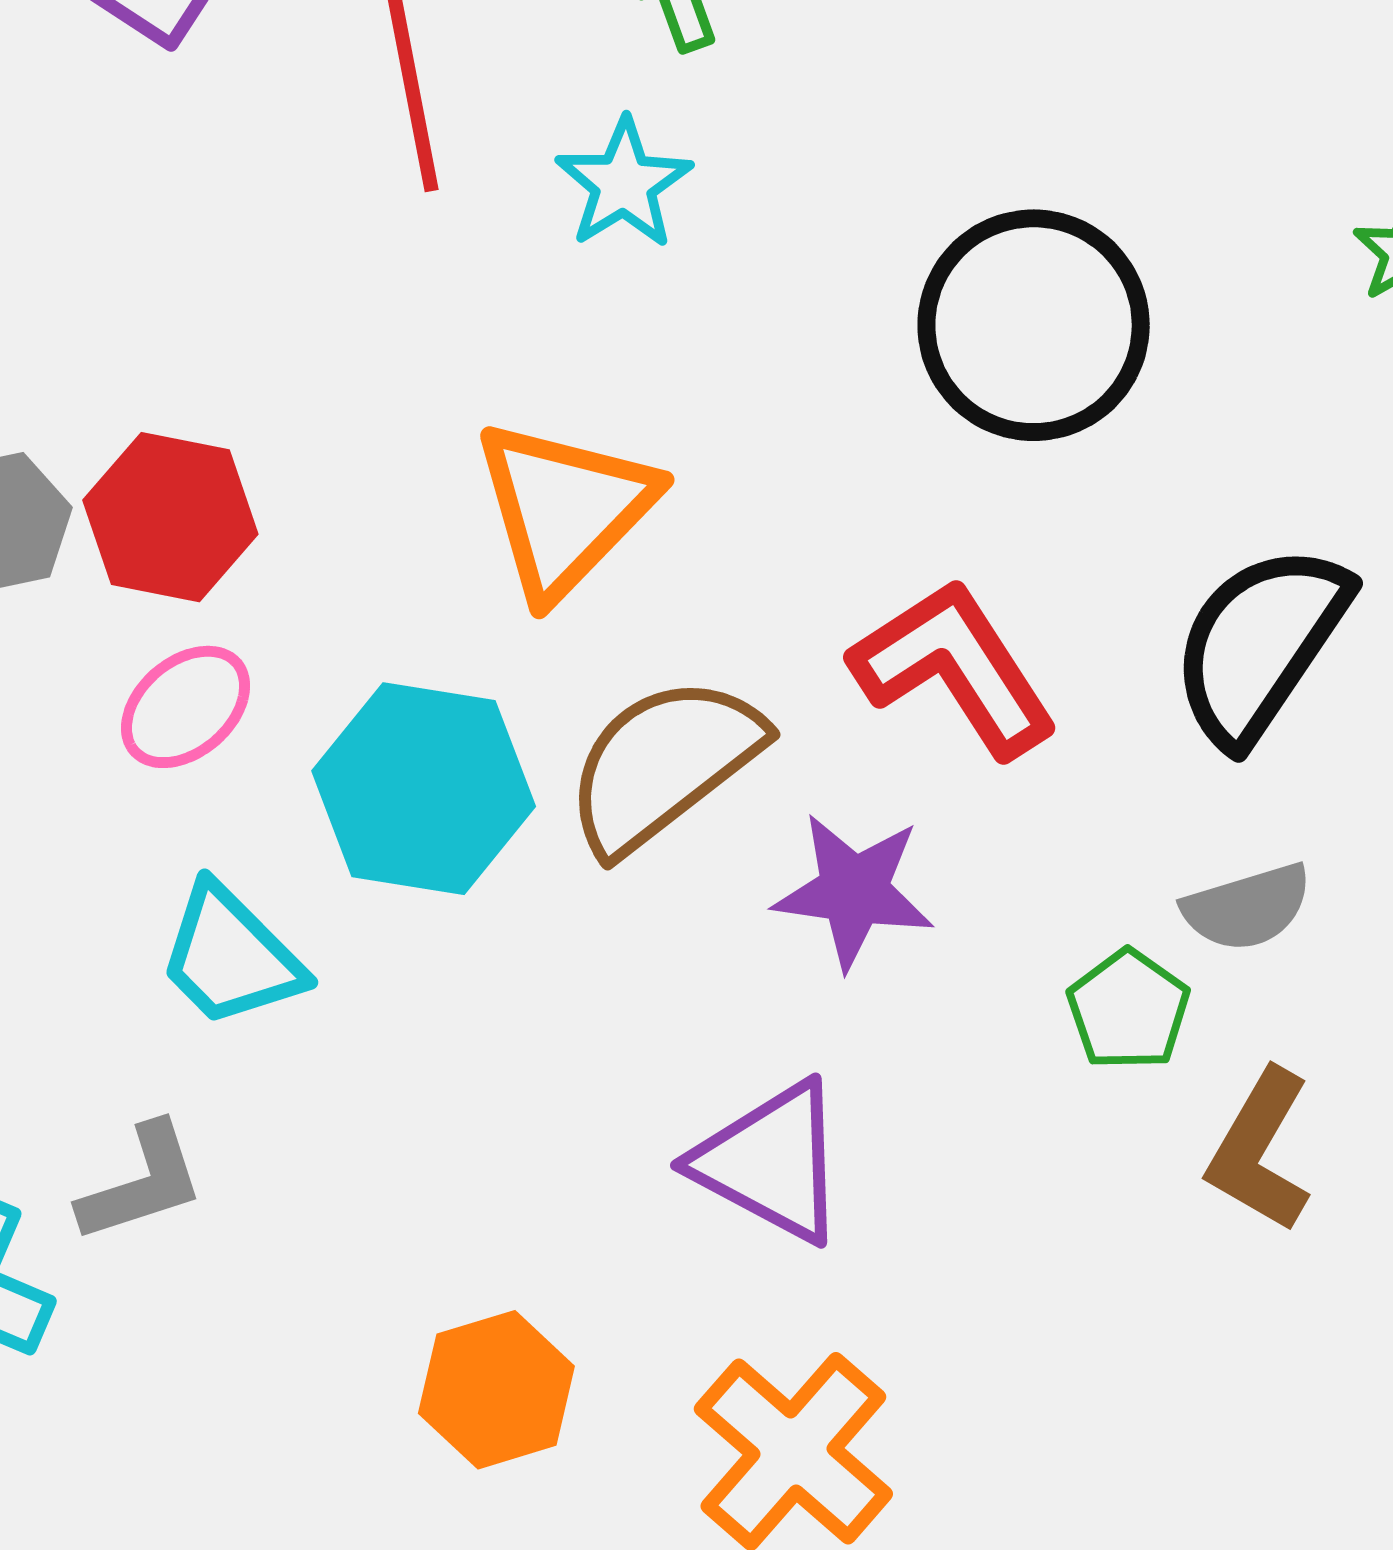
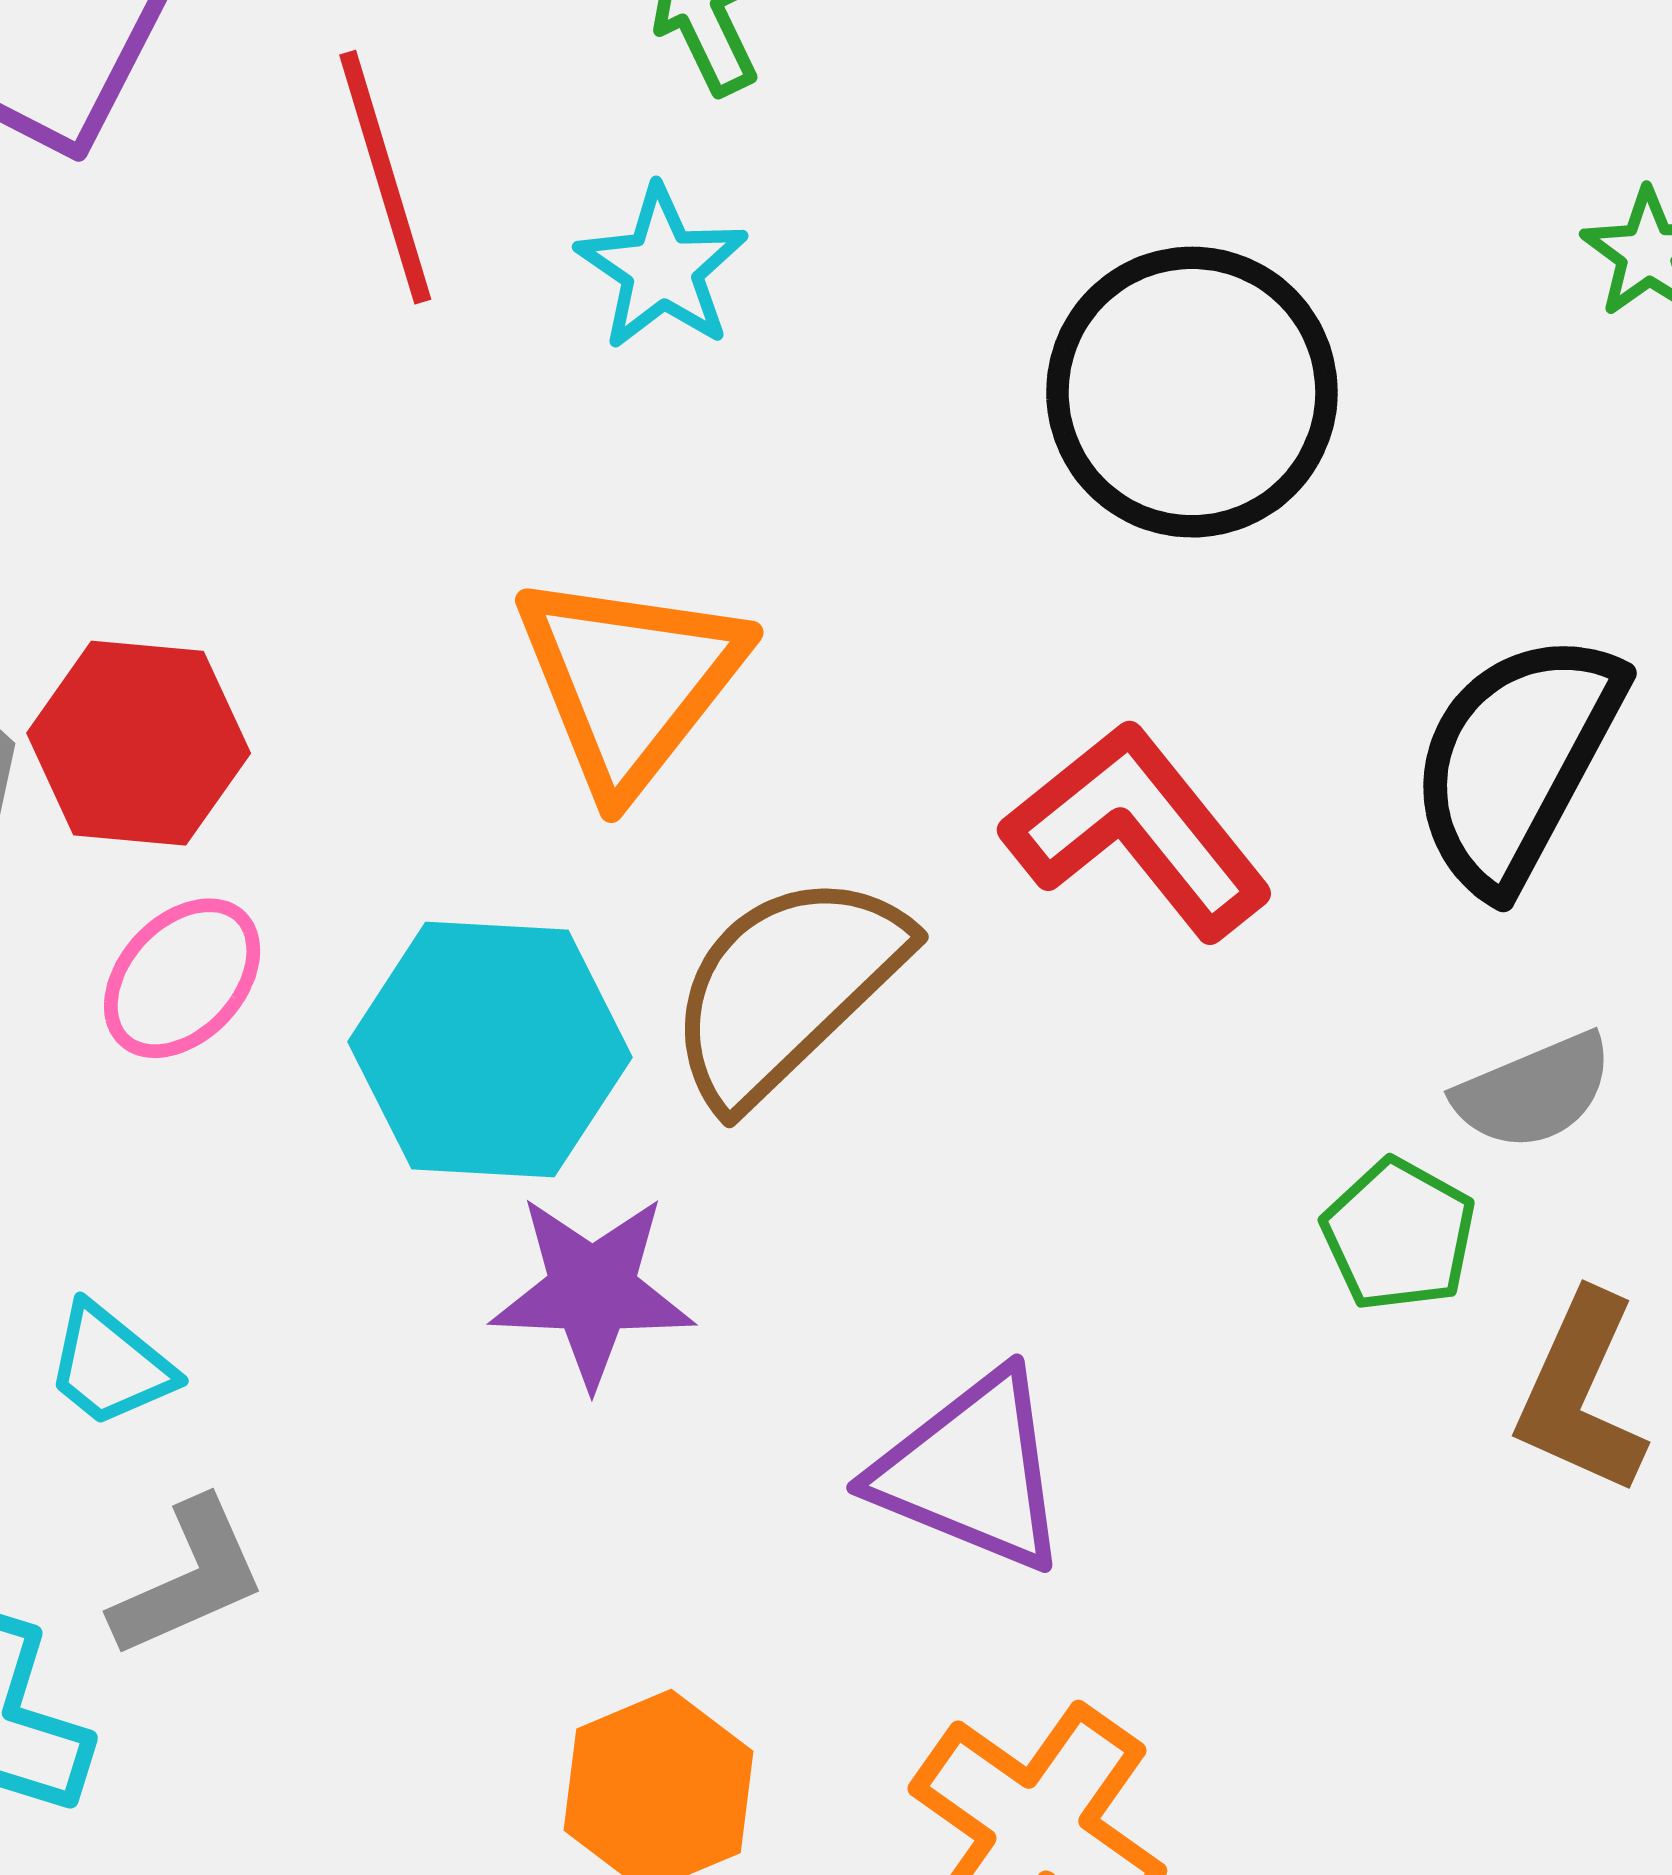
purple star: (854, 891) -> (592, 1290), moved
cyan trapezoid: (231, 956) -> (110, 1365), moved, size x0.7

